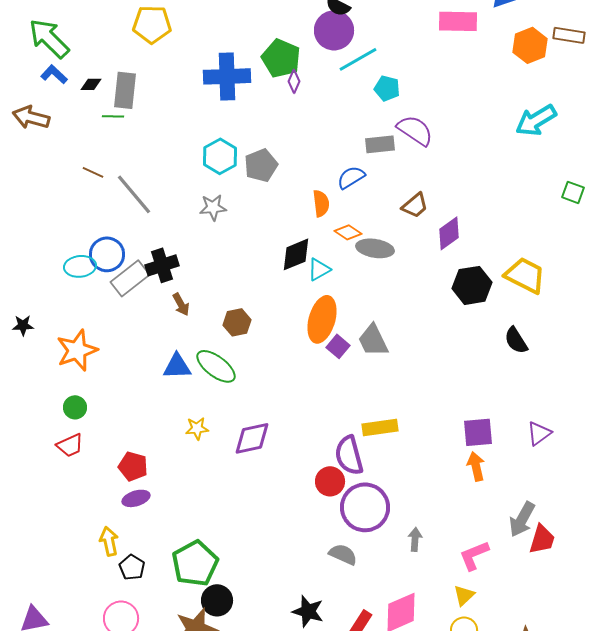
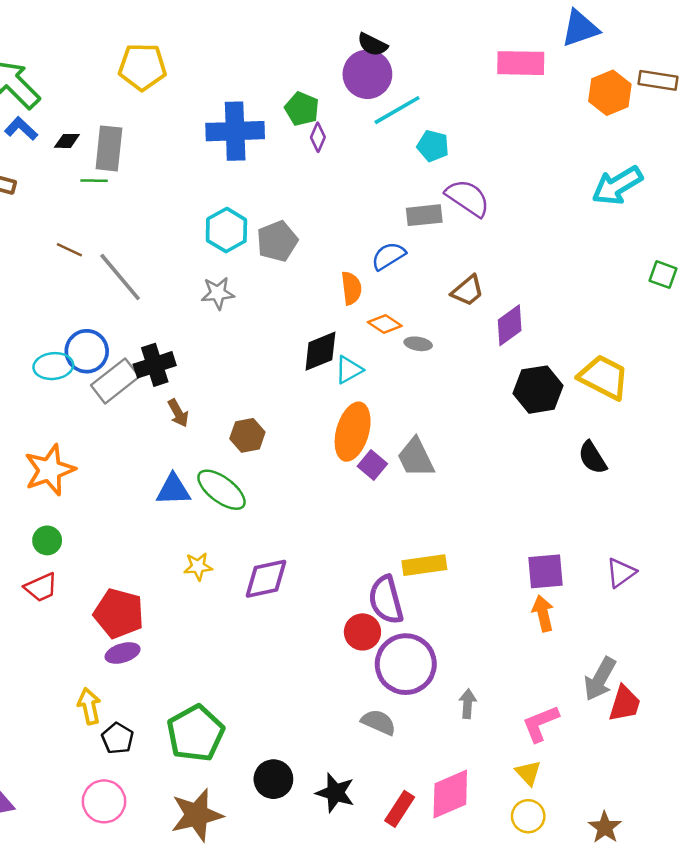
green pentagon: (281, 58) -> (302, 109), size x0.7
gray ellipse: (375, 248) -> (418, 344), size x0.6
red pentagon: (133, 466) -> (119, 613), size x1.4
yellow triangle: (464, 595) -> (528, 773), turned -30
black circle: (217, 600) -> (273, 779), moved

